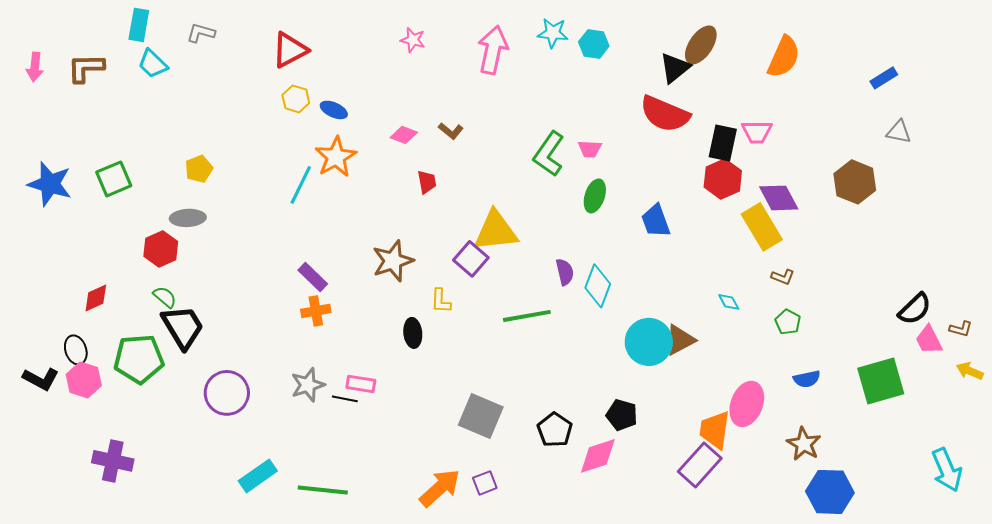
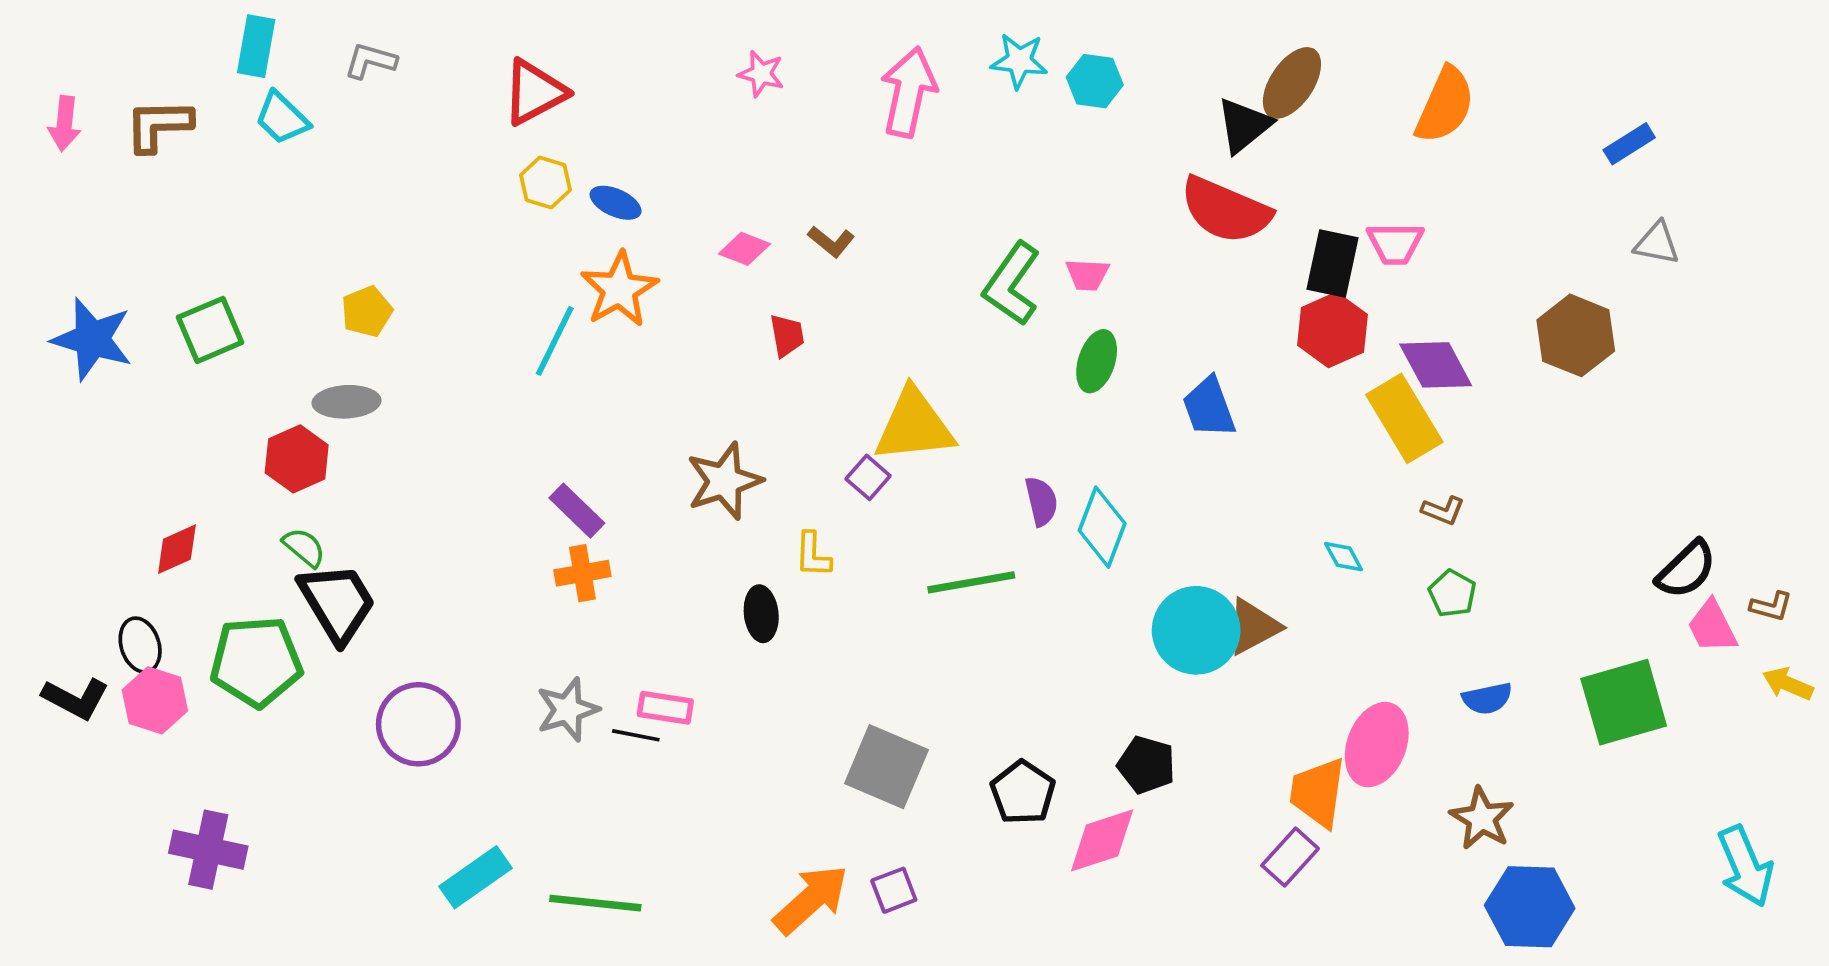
purple square: (471, 259) -> (868, 477), size x0.7
purple rectangle: (700, 465) -> (1290, 857), size x0.7

